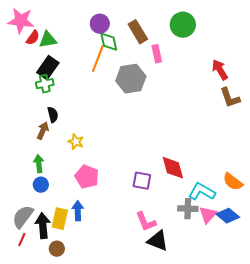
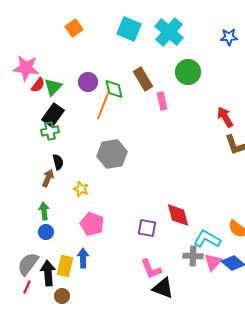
purple circle: (100, 24) -> (88, 82), moved
green triangle: (48, 40) -> (53, 87), turned -36
gray hexagon: (131, 79) -> (112, 154), moved

